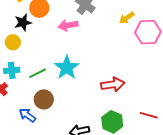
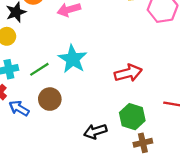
blue arrow: (27, 115) -> (19, 108), moved

